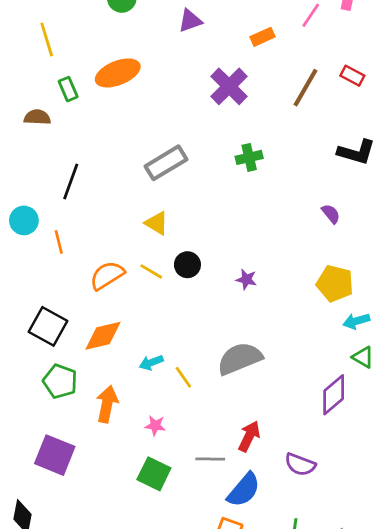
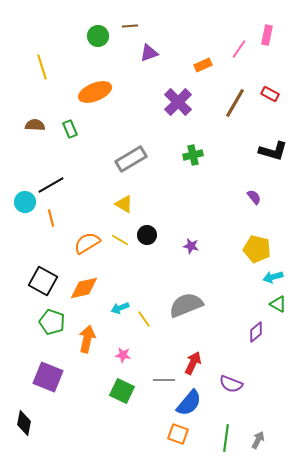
green rectangle: (68, 89) -> (70, 129), moved
black line: (71, 182) -> (51, 185), moved, turned 40
purple diamond: (334, 395) -> (256, 332), size x0.7

